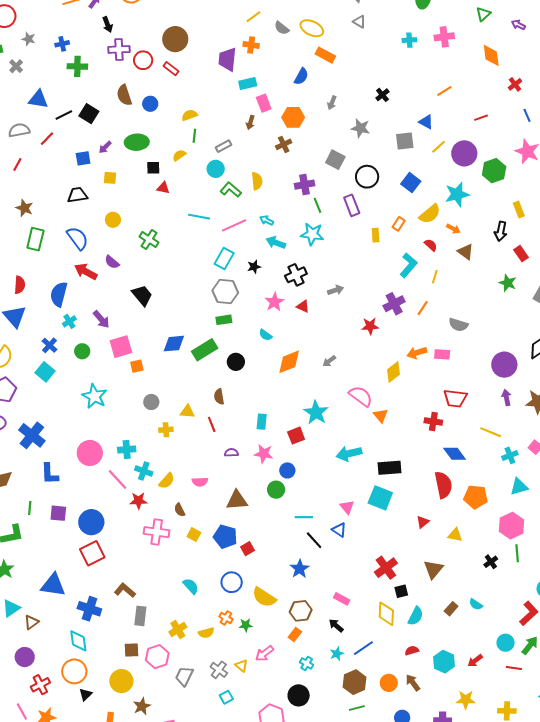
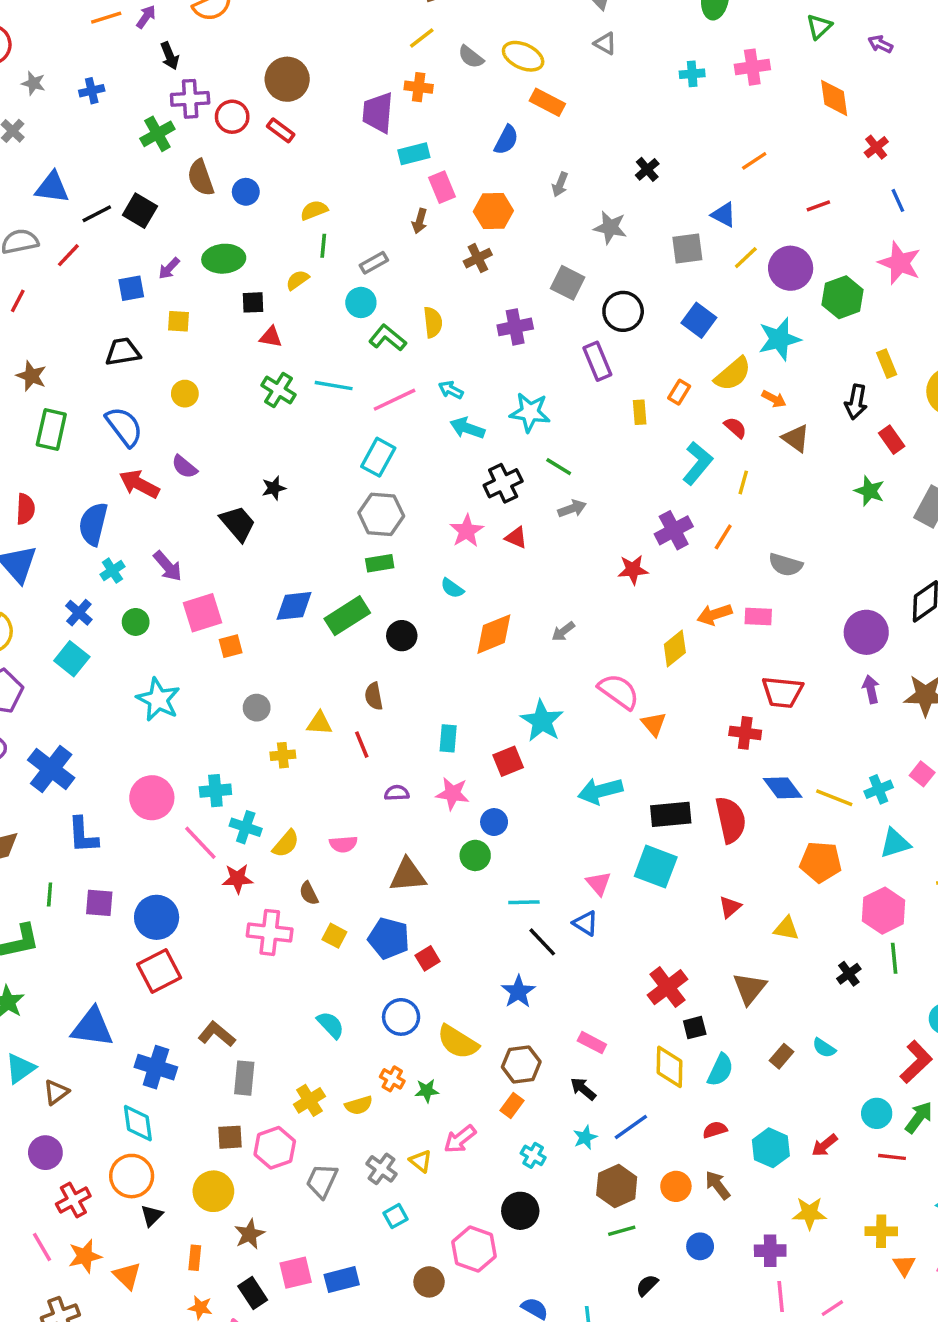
green cross: (77, 66) -> (157, 134), moved, turned -30
green line: (318, 205) -> (559, 467), moved, turned -35
green cross: (149, 239) -> (278, 390), moved
black star: (254, 267) -> (274, 488), moved
yellow line: (491, 432) -> (834, 798), moved
red semicircle: (443, 485) -> (731, 820), moved

